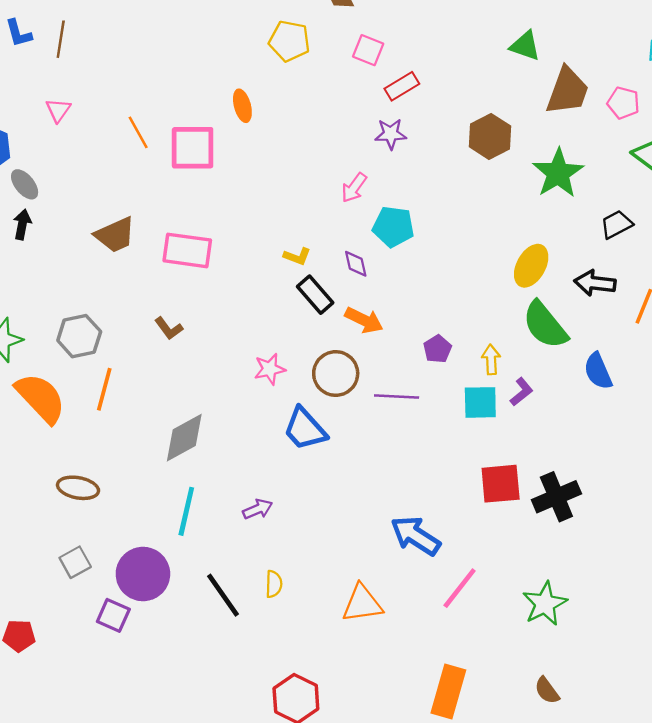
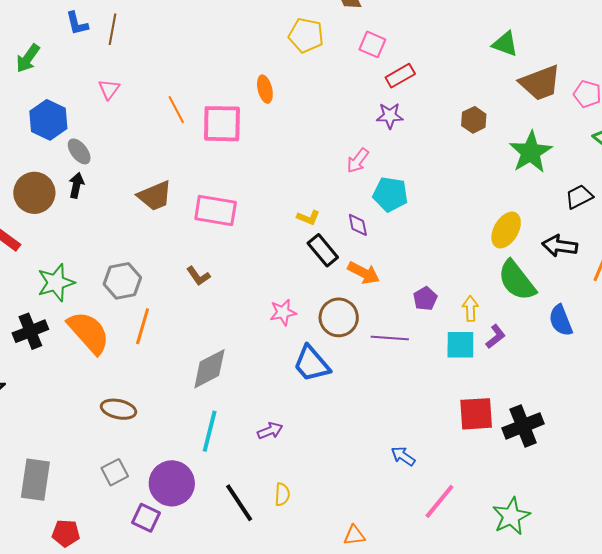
brown trapezoid: (567, 91) -> (540, 83), turned 48
brown hexagon: (490, 136) -> (474, 120), size x0.7
blue arrow: (415, 536) -> (403, 456), size x0.6
orange triangle: (362, 603) -> (354, 535), moved, size x0.6

